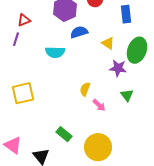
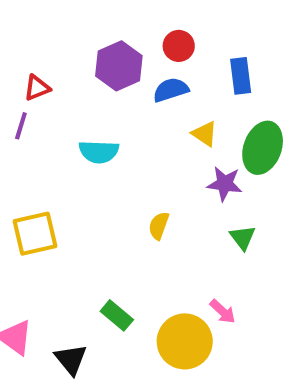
blue semicircle: (79, 32) -> (171, 90), moved
pink arrow: (99, 105) -> (223, 311), moved

